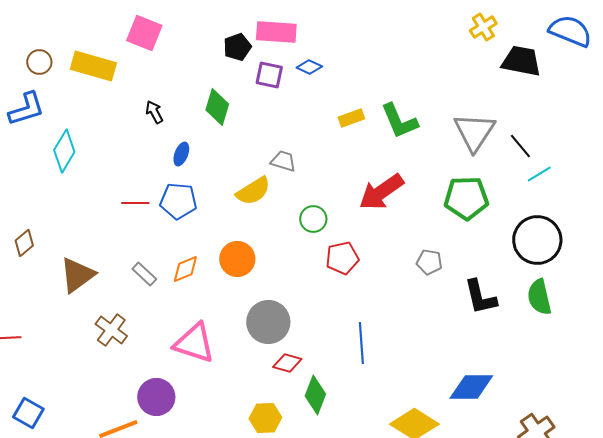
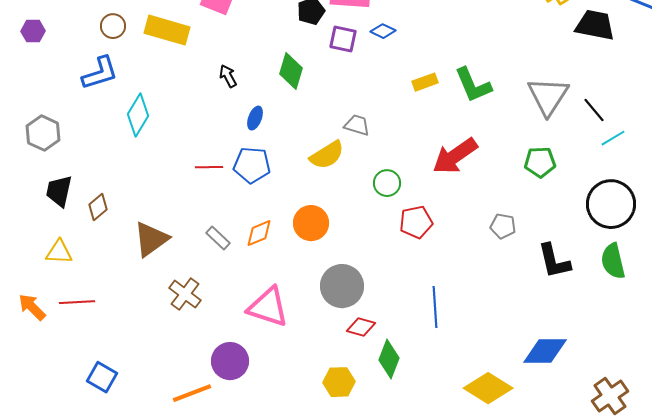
green pentagon: (466, 198) -> (540, 162), size x0.7

